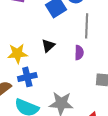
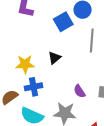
purple semicircle: (79, 53) -> (79, 91), moved, turned 144

